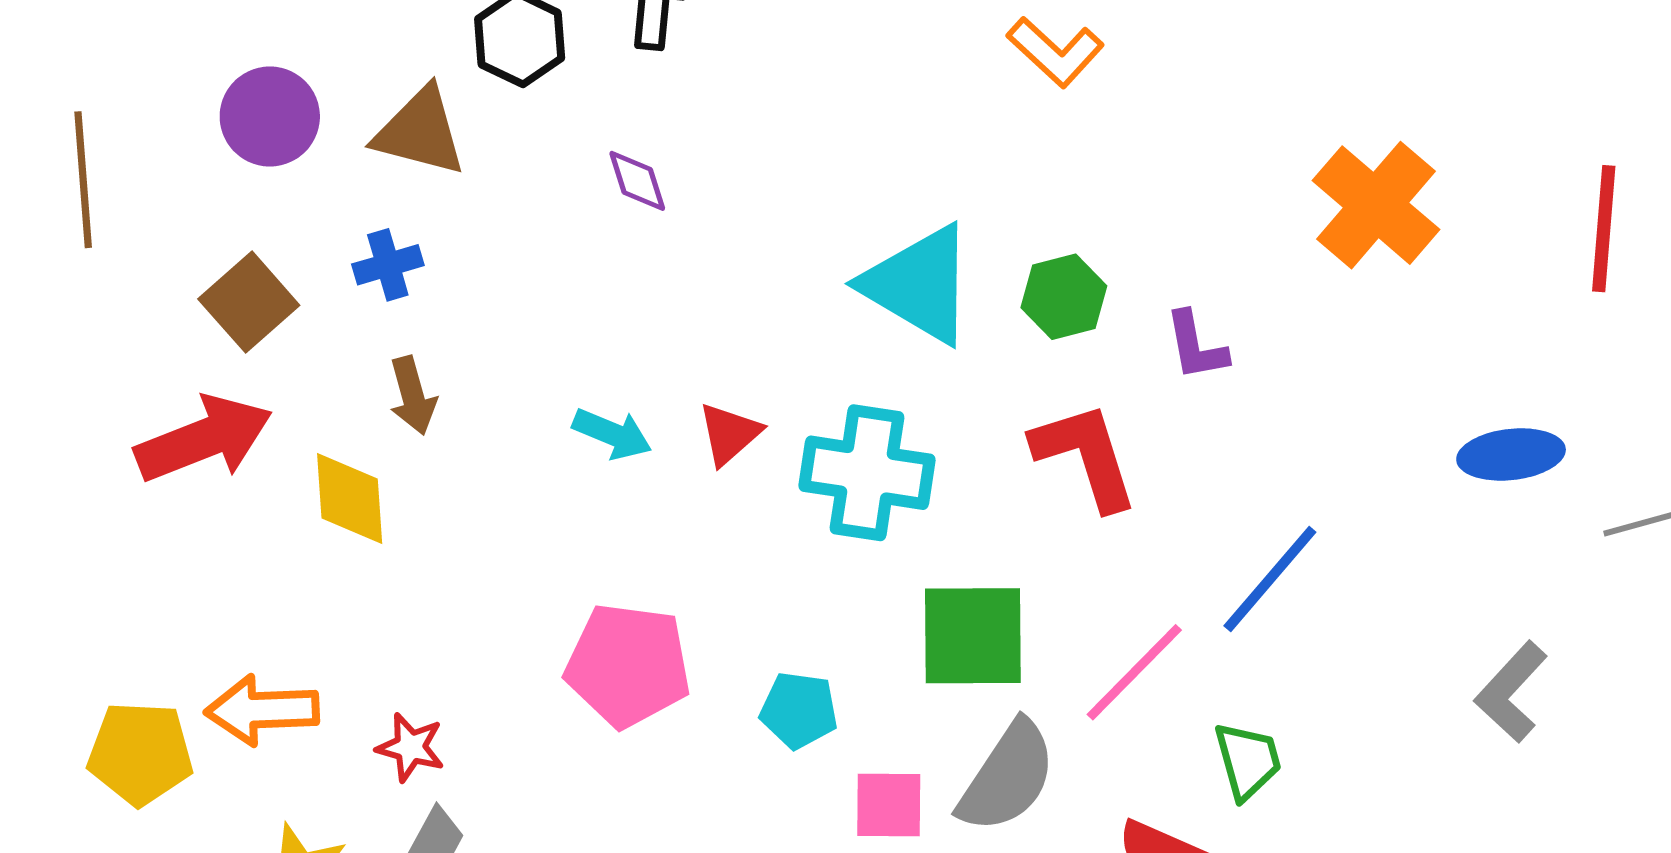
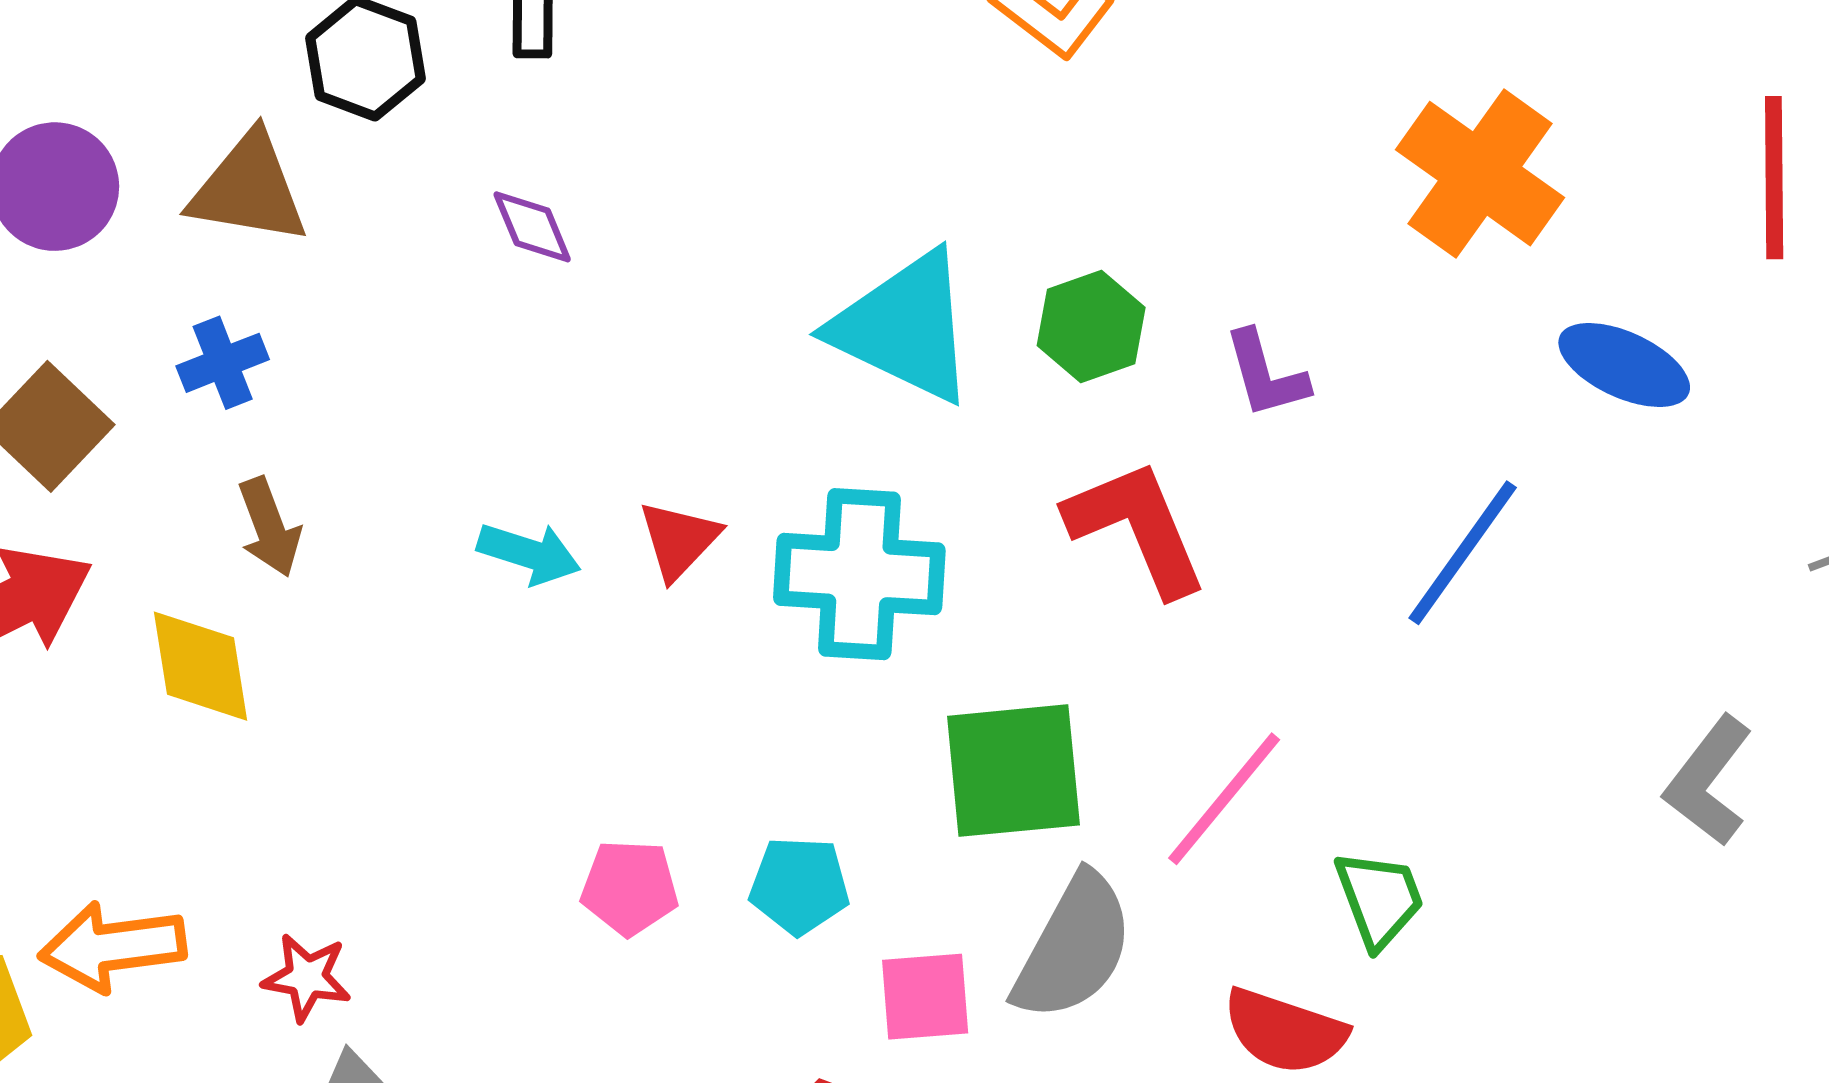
blue ellipse: (1511, 454) -> (1624, 365), moved, turned 36
blue line: (1270, 579) -> (1463, 553), moved
pink pentagon: (628, 665) -> (630, 888), moved, size x0.6

